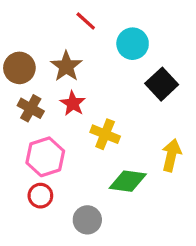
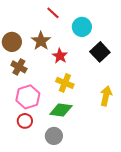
red star: (73, 103) -> (60, 56), moved
green diamond: (128, 181) -> (61, 110), moved

